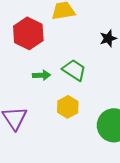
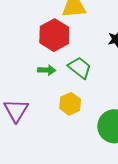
red hexagon: (28, 33) -> (54, 35), moved

